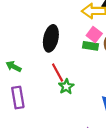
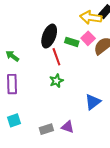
green rectangle: (90, 46) -> (72, 42), moved
red line: (58, 73) -> (56, 57), moved

